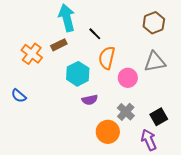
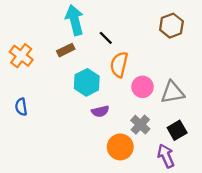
orange cross: (32, 54) -> (21, 56), moved
gray triangle: (155, 62) -> (173, 92), moved
blue semicircle: (19, 96) -> (21, 107), turned 42

